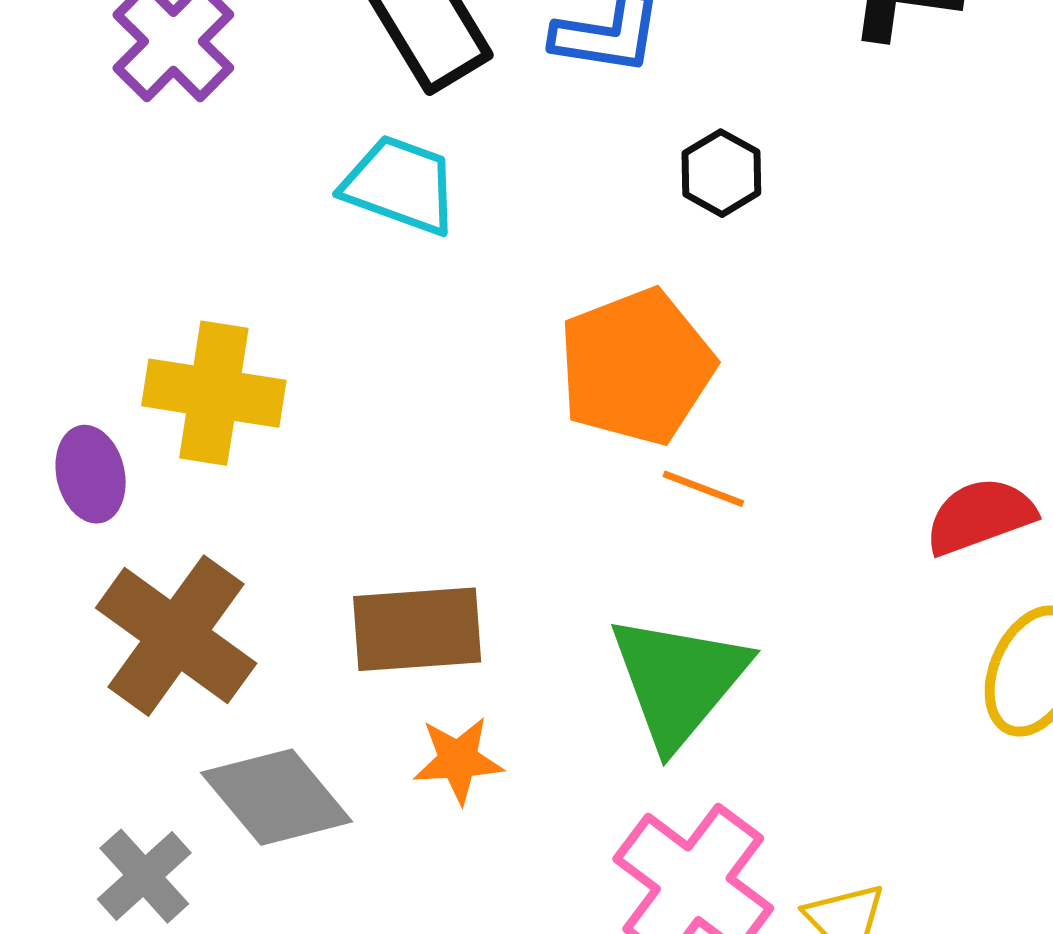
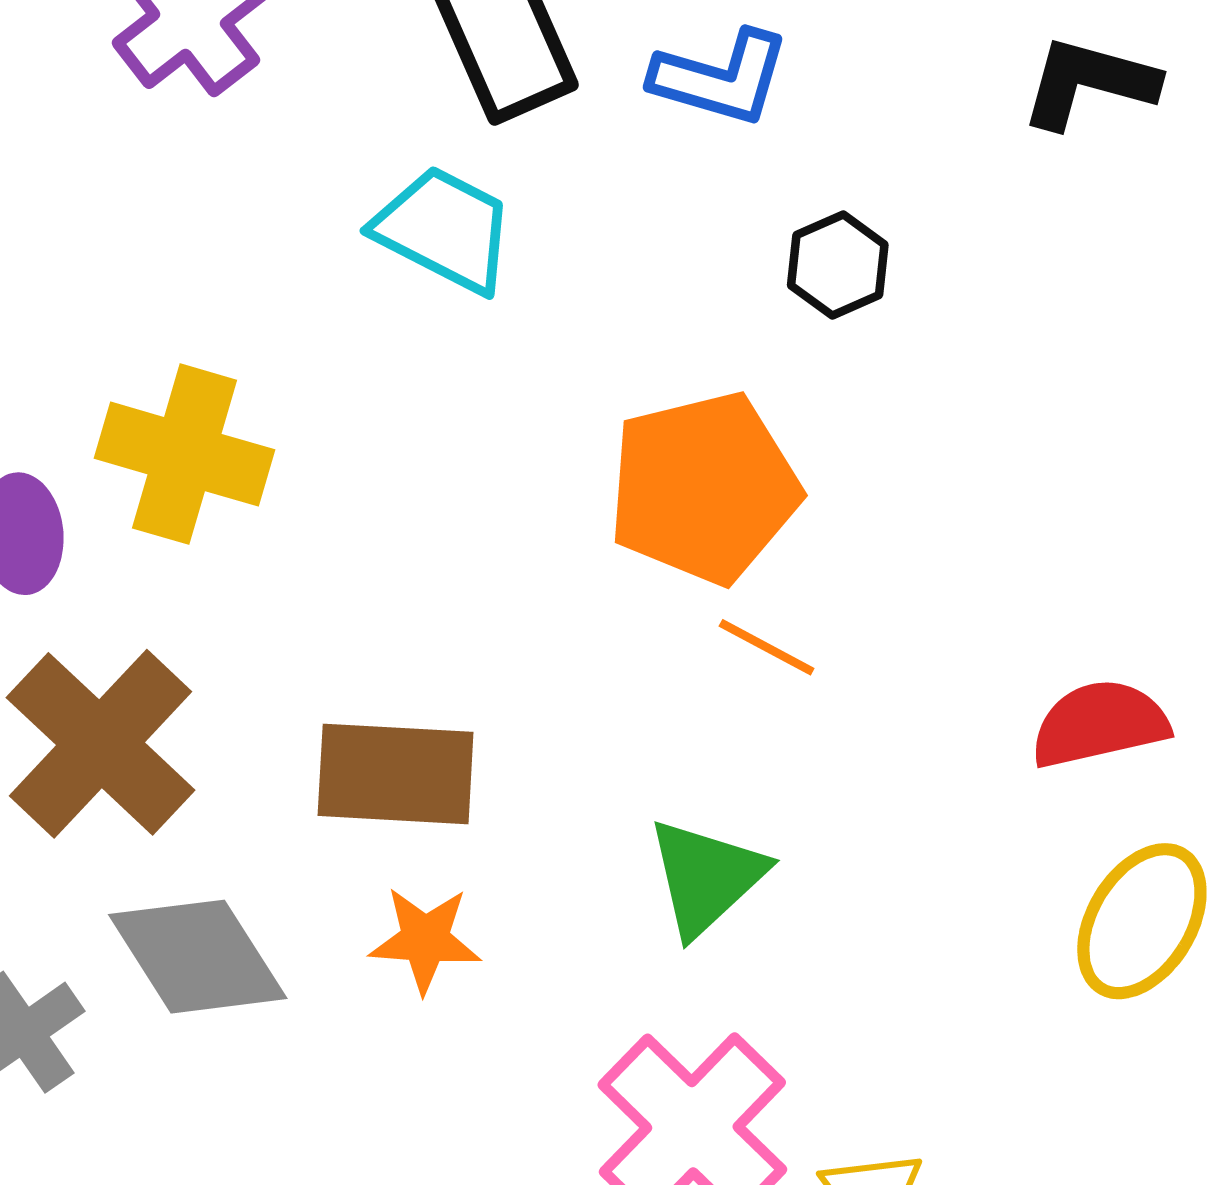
green triangle: (678, 680) -> (706, 877), size x0.7

